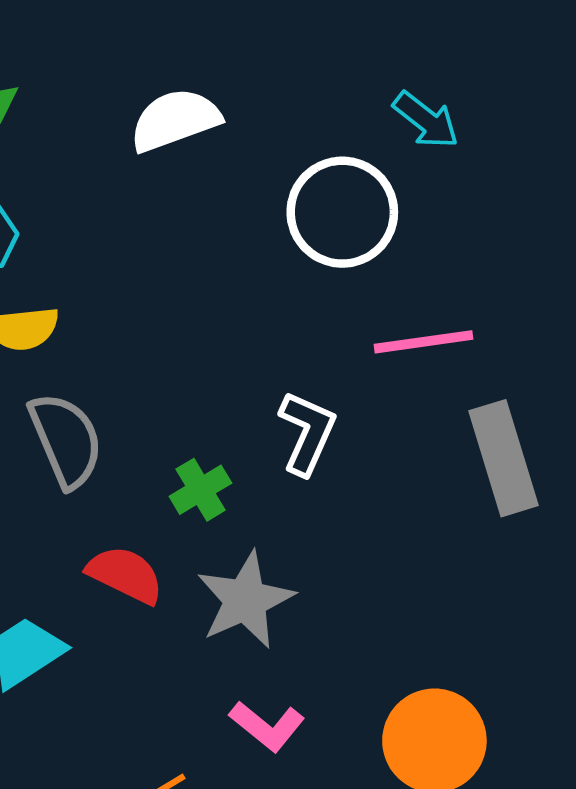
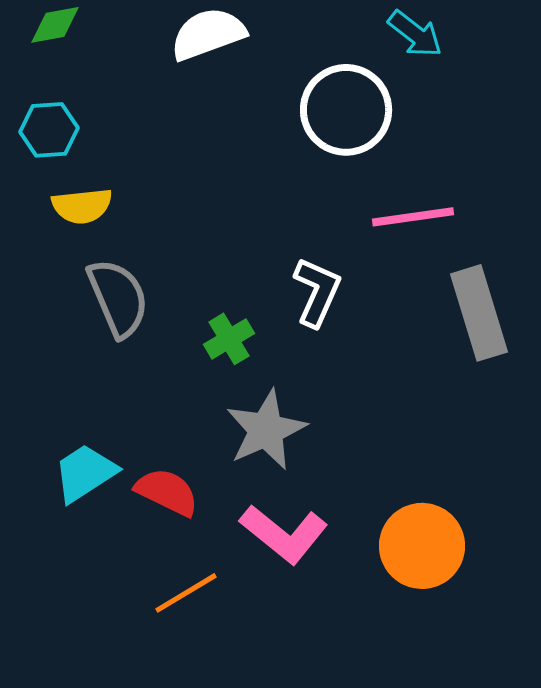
red semicircle: (125, 575) -> (167, 492), moved
pink L-shape: (267, 726) -> (284, 534), size x1.4

